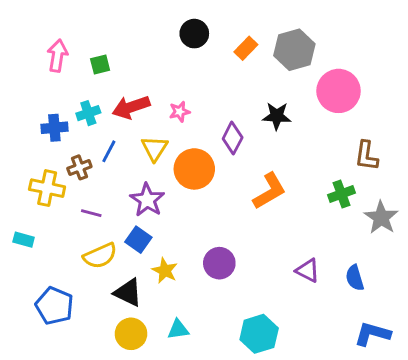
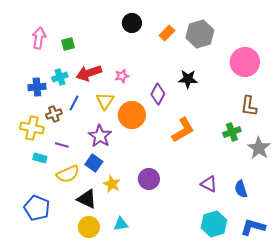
pink circle: (339, 91) -> (245, 62), moved
cyan rectangle: (24, 240) -> (40, 158), moved
cyan hexagon: (259, 334) -> (214, 224), moved

